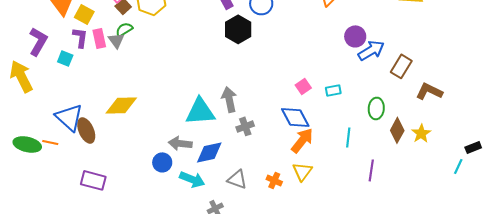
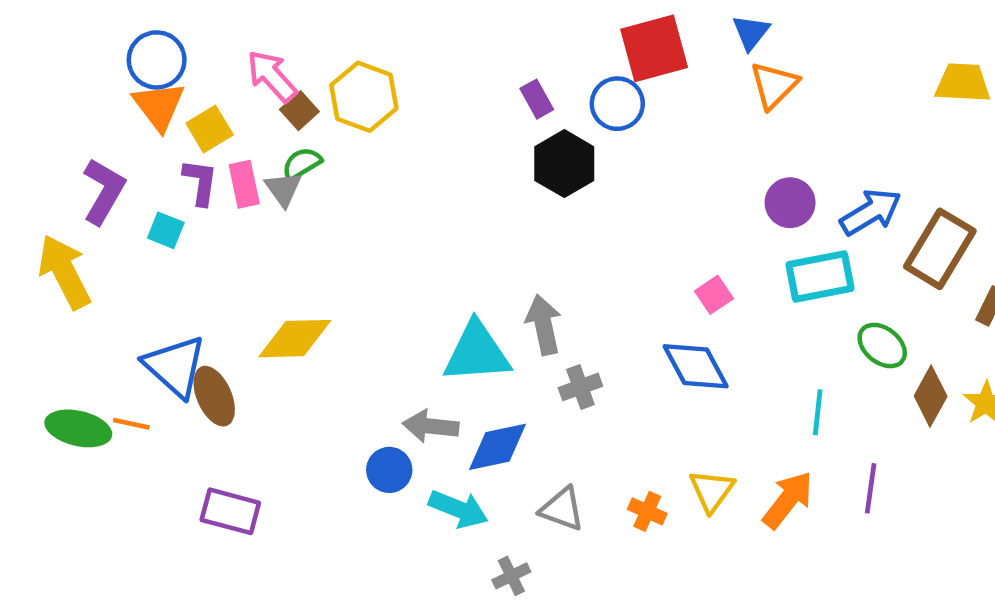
yellow square: (84, 14) -> (210, 129), turned 30
purple circle: (355, 36) -> (790, 203), moved
brown rectangle: (401, 66) -> (940, 249), size x1.4
cyan rectangle: (333, 90) -> (820, 276), moved, size x1.8
green ellipse: (376, 108) -> (882, 346), turned -55
orange arrow: (302, 140) -> (788, 500), moved

